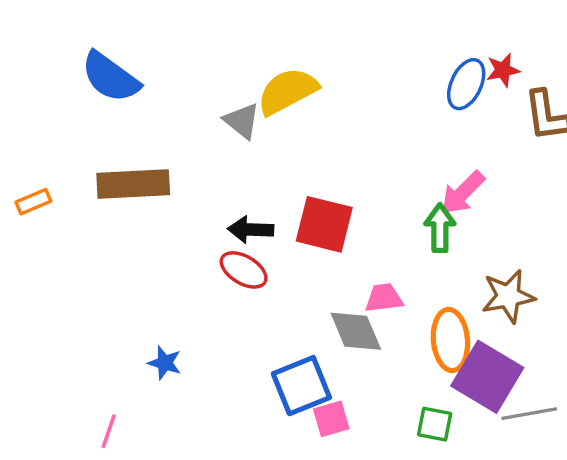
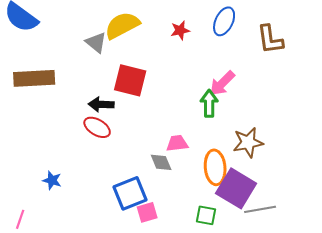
red star: (503, 70) -> (180, 30), moved
red square: (324, 224) -> (130, 80), moved
gray diamond: (356, 331) -> (161, 162), size x0.7

